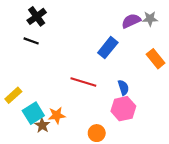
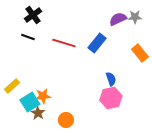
red line: (83, 82) -> (64, 43), moved
orange star: (57, 115) -> (43, 96), moved
orange circle: (97, 133) -> (66, 120), moved

